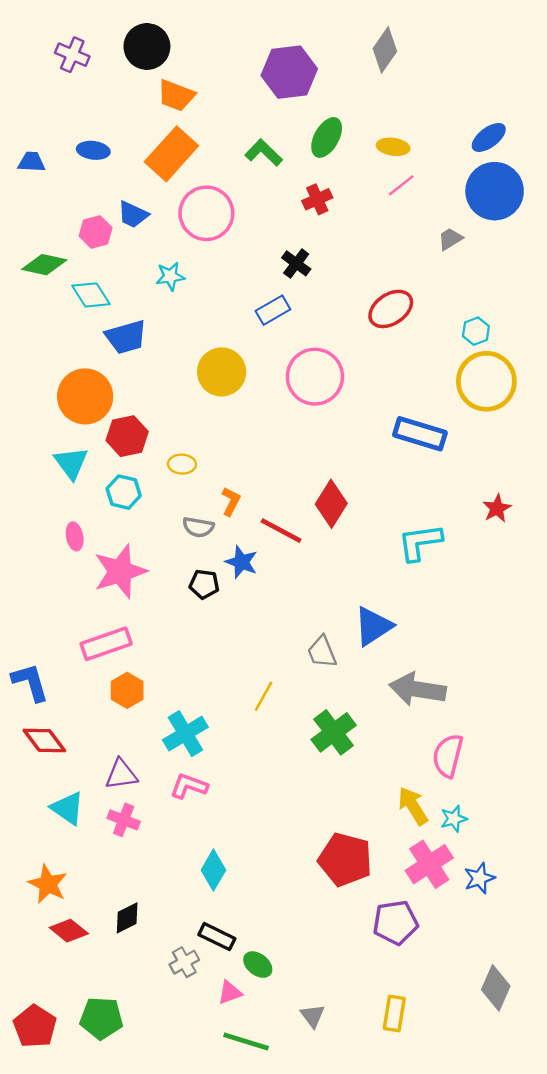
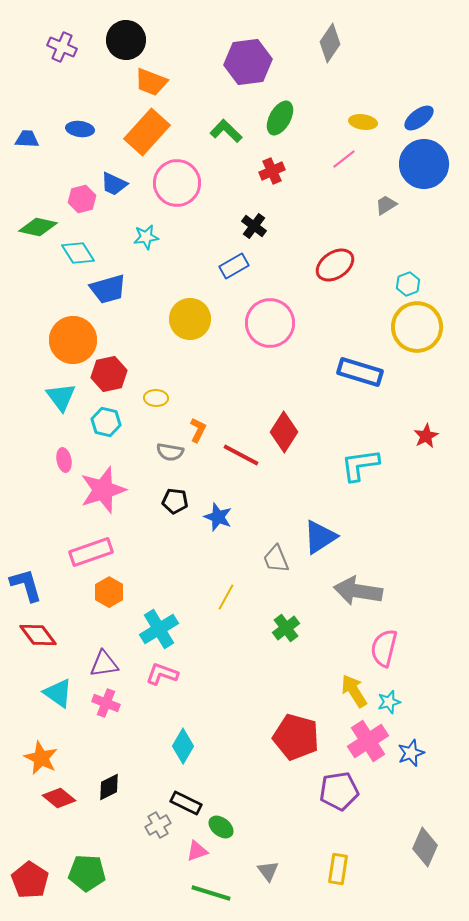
yellow ellipse: (393, 147) -> (363, 122), moved
blue star: (241, 562) -> (218, 517), moved
green cross: (334, 732) -> (286, 628), size x0.7

